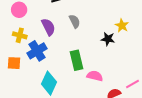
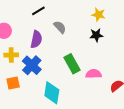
yellow star: (122, 26) -> (98, 15), moved
purple semicircle: (48, 27) -> (36, 39), turned 54

